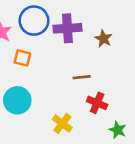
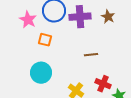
brown star: (103, 39) -> (108, 17), moved
red cross: (97, 103) -> (103, 84), moved

